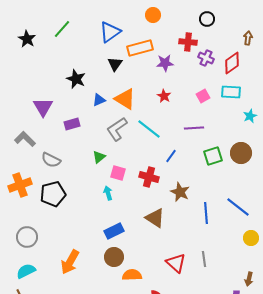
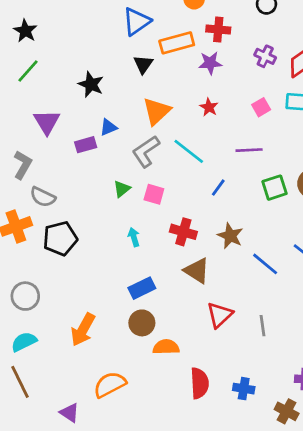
green line: (62, 29) -> (28, 71), moved
red cross: (188, 42) -> (218, 29), moved
orange triangle: (125, 99) -> (157, 111), turned 45
blue triangle: (99, 100) -> (108, 127), moved
gray L-shape: (25, 139) -> (23, 165), turned 75
gray semicircle: (51, 160) -> (43, 197), moved
pink square: (118, 173) -> (154, 194), moved
red cross: (149, 177) -> (183, 232), moved
blue line: (206, 213) -> (265, 264), turned -45
red triangle: (176, 263) -> (220, 315), moved, turned 35

